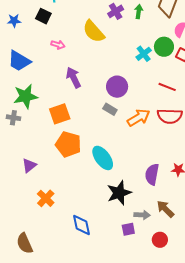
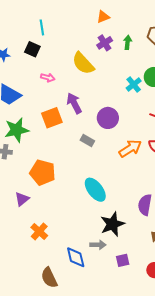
purple arrow: (73, 78) -> (74, 103), moved
gray rectangle: (110, 109) -> (87, 141), moved
orange square: (60, 114) -> (52, 118), moved
orange pentagon: (68, 144) -> (43, 172), moved
gray arrow: (142, 215) -> (98, 245), moved
brown semicircle: (25, 243) -> (49, 278), moved

